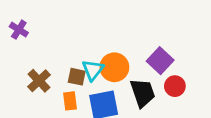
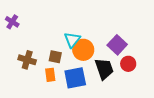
cyan triangle: (93, 70) -> (72, 40), moved
brown cross: (39, 81) -> (27, 60), turned -30

